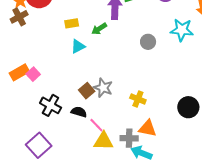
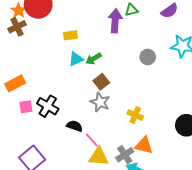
green arrow: (99, 29) -> (94, 59), moved
pink square: (33, 74) -> (26, 107), moved, turned 32
brown square: (87, 91) -> (101, 82), moved
black cross: (51, 105) -> (48, 106), moved
gray cross: (129, 138) -> (125, 155), turned -36

